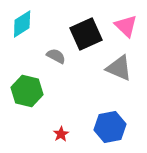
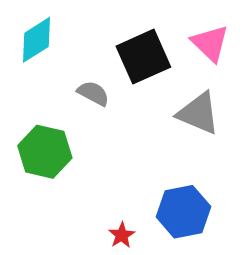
red star: (61, 134) -> (122, 235), moved

